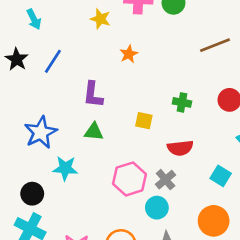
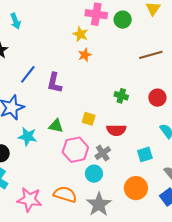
yellow star: (100, 19) -> (80, 34), moved
blue line: (53, 61) -> (28, 74), moved
yellow square: (144, 121) -> (89, 119), moved
green triangle: (94, 132) -> (56, 126), moved
cyan square: (221, 176) -> (145, 154), turned 35

